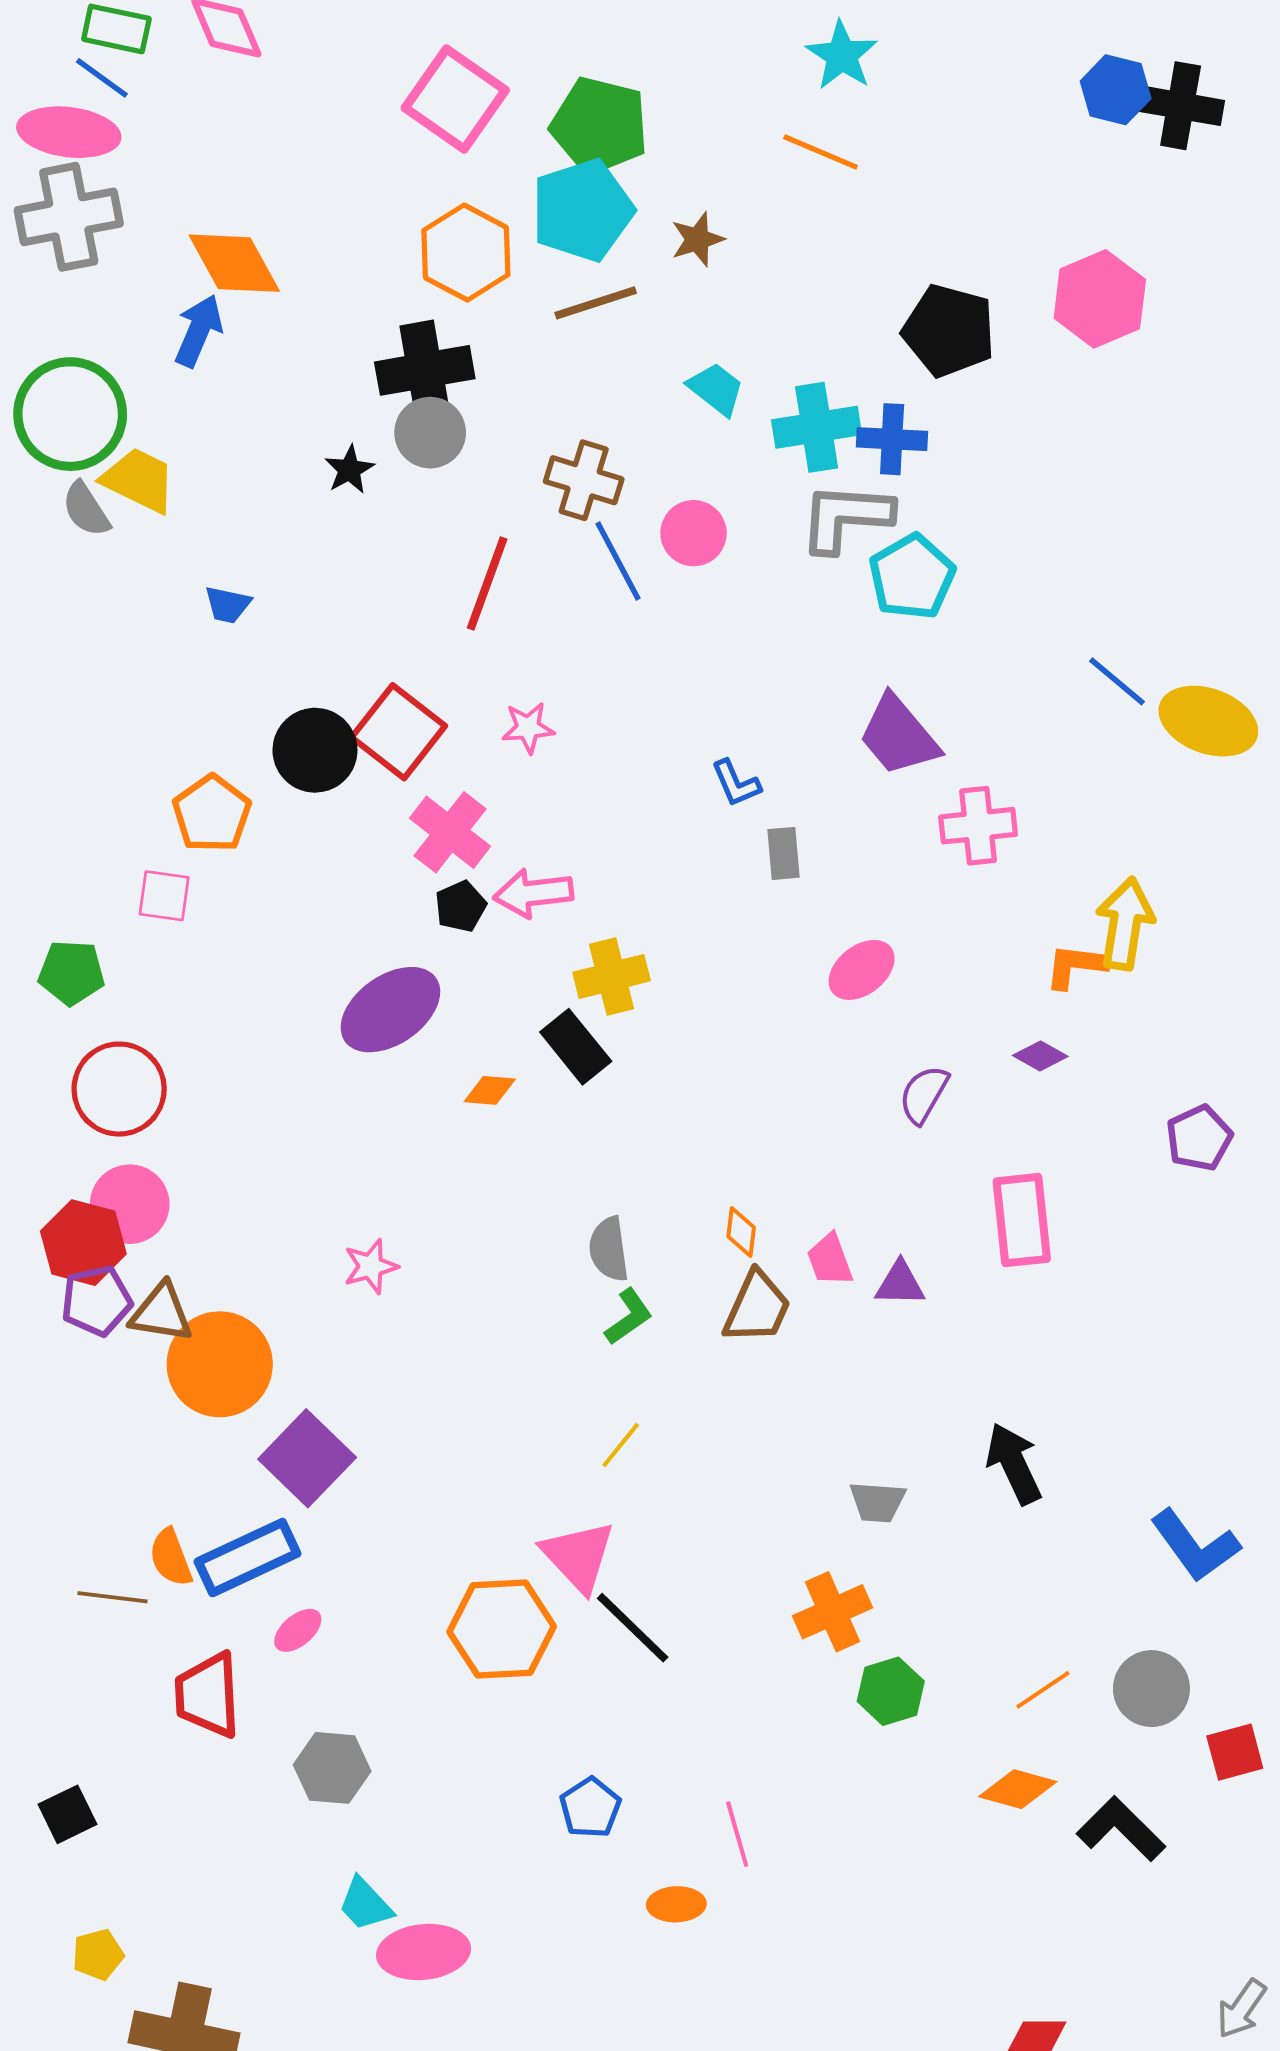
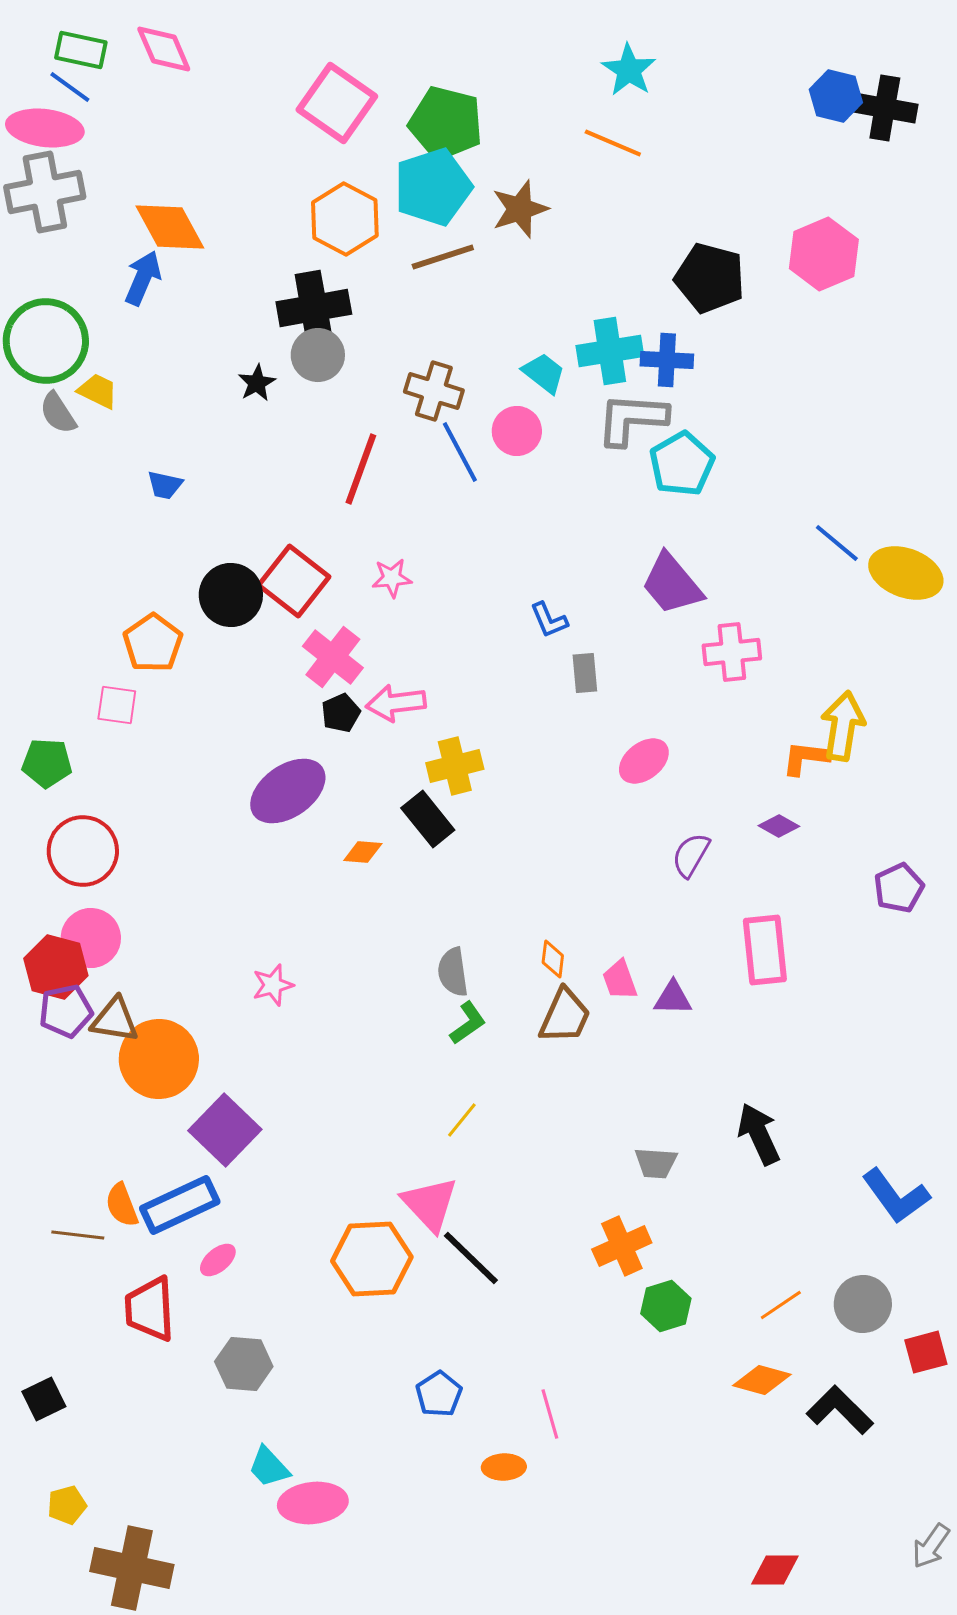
brown star: (697, 239) -> (520, 209), size x1.4
cyan trapezoid: (716, 389) -> (544, 373), moved
yellow trapezoid: (139, 480) -> (98, 391), size x0.7

